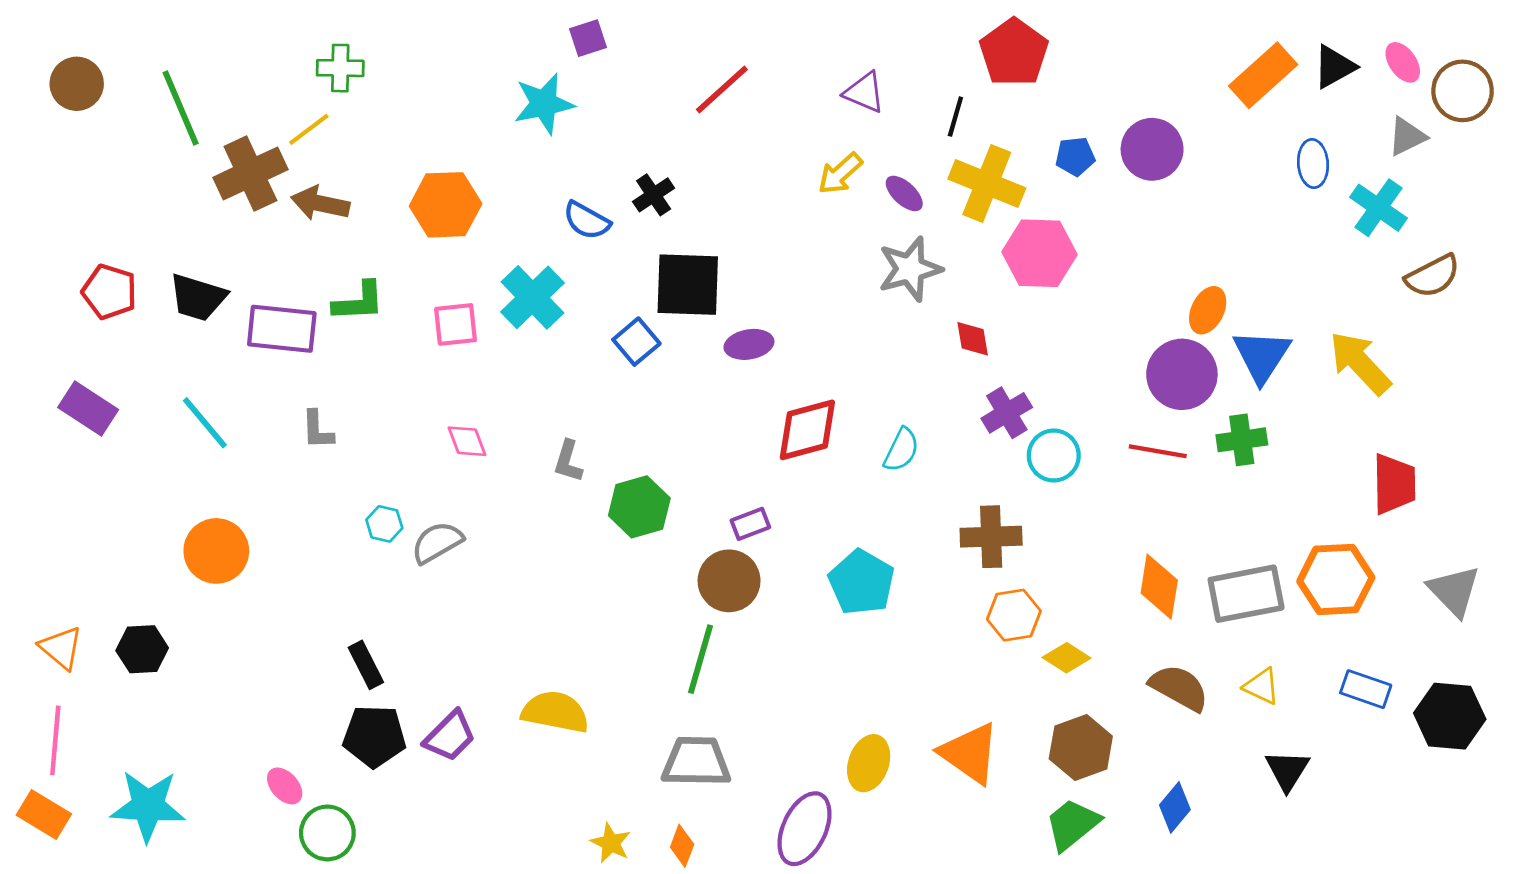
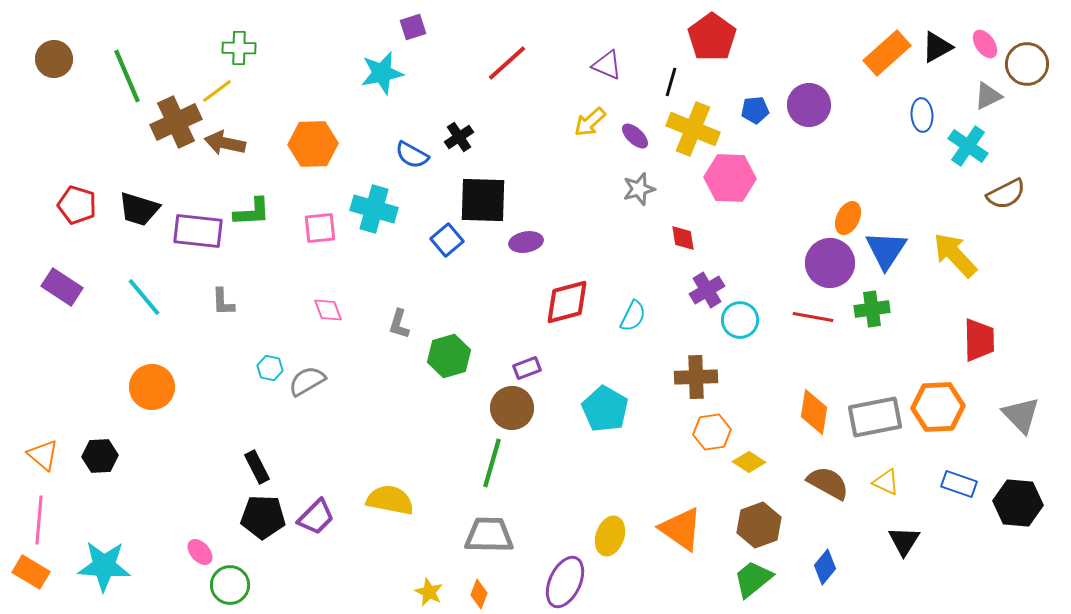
gray star: (910, 269) -> (639, 189), size x0.7
cyan cross: (532, 297) -> (374, 209), turned -30

